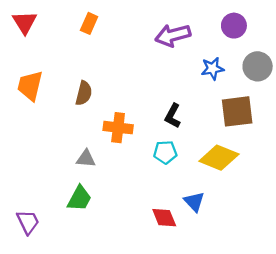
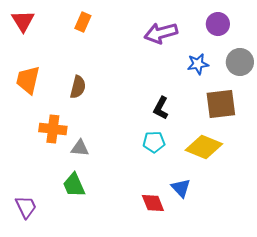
orange cross: (118, 128) -> (53, 129), moved
green trapezoid: (79, 198) -> (74, 185), turned 128

